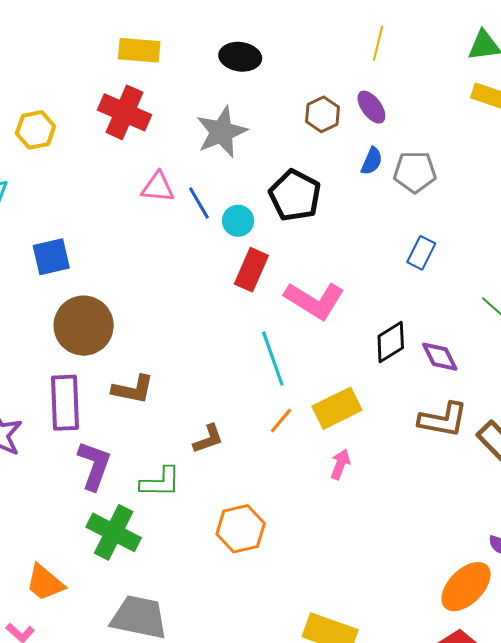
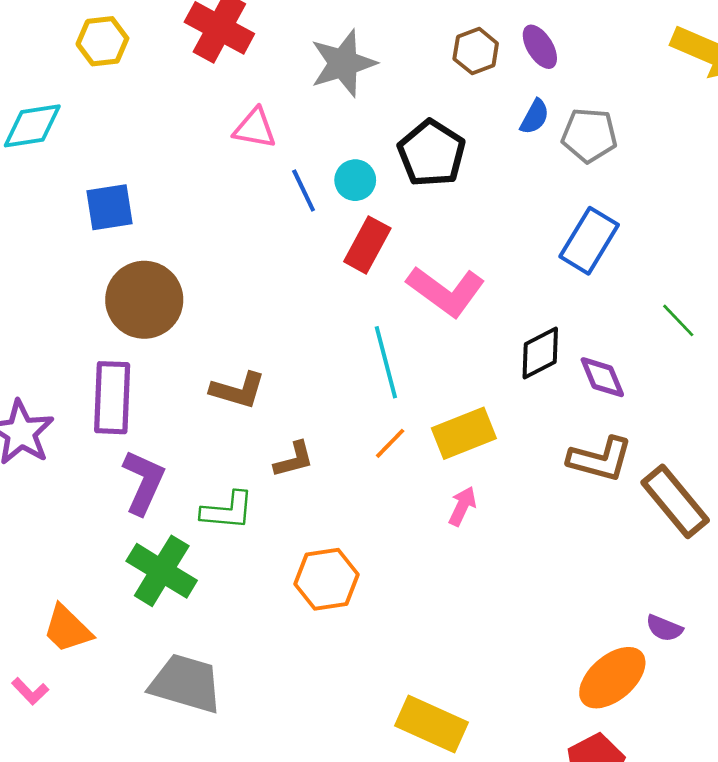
blue line: (199, 203) -> (304, 191), moved
blue rectangle: (421, 253) -> (589, 241), size x1.5
brown L-shape: (133, 389) -> (238, 390), moved

